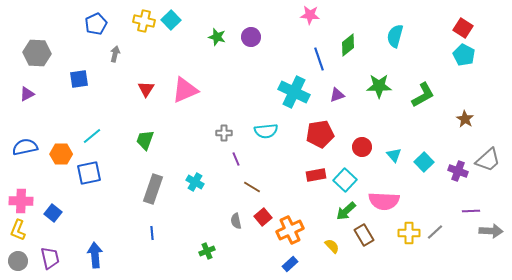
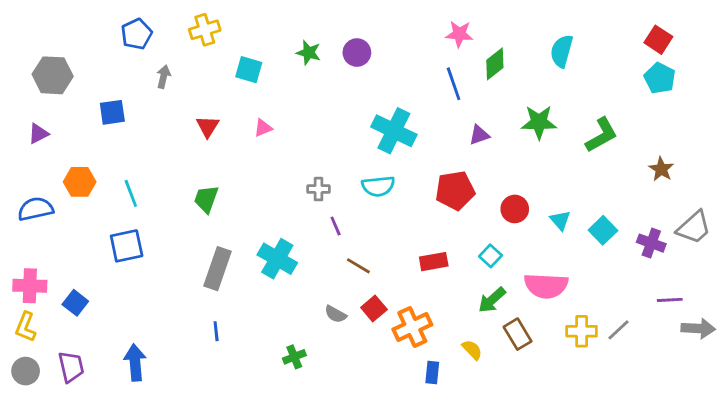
pink star: (310, 15) -> (459, 34), moved
cyan square: (171, 20) -> (249, 70), moved, turned -30
yellow cross: (144, 21) -> (205, 30), turned -30
pink triangle: (185, 90) -> (263, 128), size x0.5
cyan cross: (294, 92) -> (394, 131), moved
cyan line: (92, 136) -> (131, 193), turned -72
orange hexagon: (61, 154) -> (80, 182), moved
red rectangle: (316, 175) -> (434, 262), moved
cyan square: (345, 180) -> (491, 256), size x0.7
cyan cross: (195, 182) -> (277, 259), size x1.5
gray semicircle: (236, 221) -> (336, 314), turned -49
blue rectangle: (290, 264) -> (432, 372), moved, turned -42

